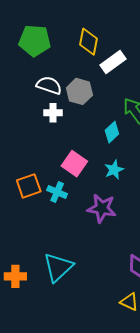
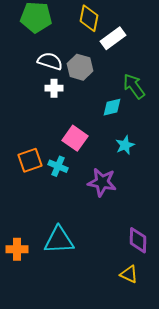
cyan diamond: (112, 132) -> (112, 107), turned 30
cyan star: (114, 170) -> (125, 145), moved
cyan triangle: (58, 267) -> (59, 240), turned 40

